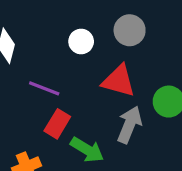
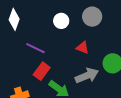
red triangle: (119, 81) -> (82, 48), size x0.6
gray arrow: (129, 125) -> (87, 76), turned 40

